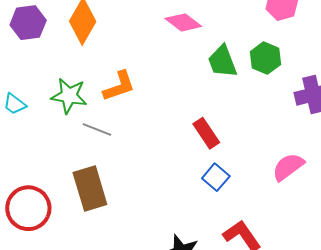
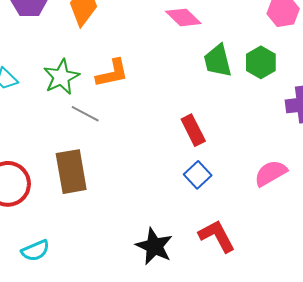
green star: (69, 96) -> (61, 77), turned 30

